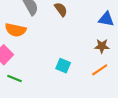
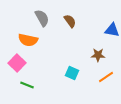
brown star: (102, 46) -> (98, 55), moved

